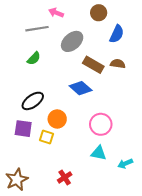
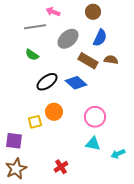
blue semicircle: (117, 34) -> (100, 38), moved
green semicircle: (34, 58) -> (32, 55), turned 80
black ellipse: (33, 101) -> (47, 82), moved
purple square: (23, 129) -> (14, 141), moved
yellow square: (47, 137) -> (35, 122), moved, turned -32

